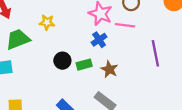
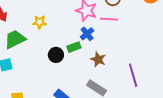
purple line: (155, 53) -> (133, 75), moved
green rectangle: (84, 65) -> (74, 47), moved

